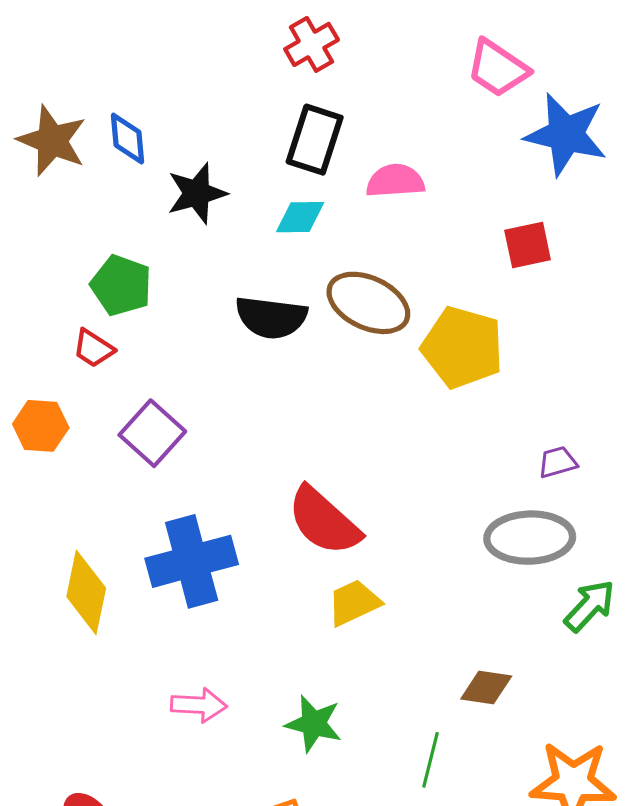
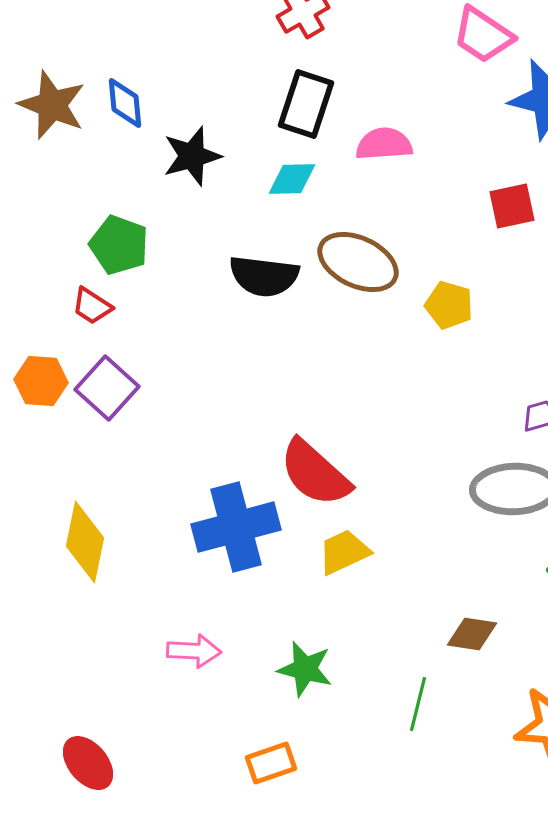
yellow pentagon: (462, 347) -> (449, 305), size x0.6
purple square: (152, 433) -> (107, 388), moved
blue cross: (192, 561) -> (236, 527), moved

